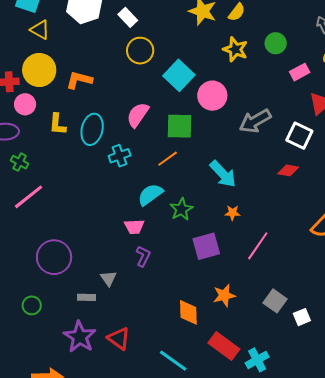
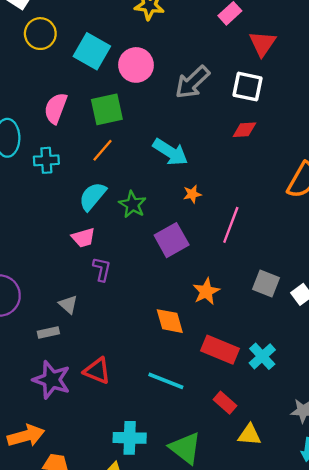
cyan cross: (120, 156) -> (46, 160), turned 30

